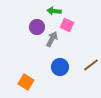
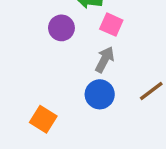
gray arrow: (52, 39) -> (105, 59), moved

